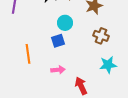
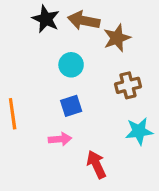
brown cross: (101, 36) -> (128, 85), turned -35
blue square: (58, 41) -> (71, 106), moved

